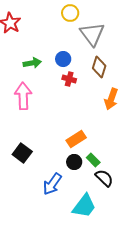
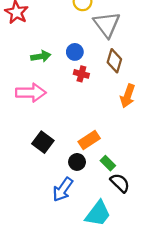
pink arrow: (23, 96) -> (31, 93), turned 92
black square: (22, 153) -> (43, 142), moved
black circle: (74, 162) -> (77, 162), moved

